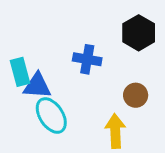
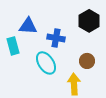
blue triangle: (37, 86) -> (28, 26), moved
cyan ellipse: (51, 116) -> (46, 63), moved

